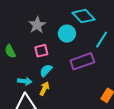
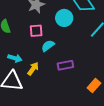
purple rectangle: (82, 61) -> (65, 65), moved, size x0.7
cyan semicircle: (46, 70) -> (48, 46), moved

